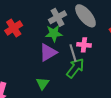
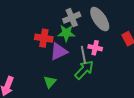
red cross: (14, 28) -> (44, 38), moved, turned 36

